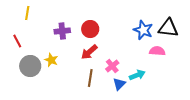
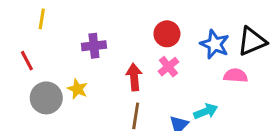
black triangle: (168, 28) -> (252, 41), turned -30
red circle: (90, 29) -> (167, 34), moved
red arrow: (89, 52) -> (134, 77), turned 126
pink cross: (112, 66) -> (168, 67), moved

